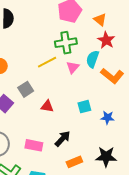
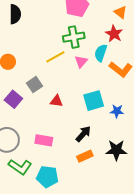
orange triangle: (100, 20) -> (120, 12), moved
cyan square: (84, 107) -> (94, 101), size x1.5
black arrow: (62, 139) -> (83, 134), moved

